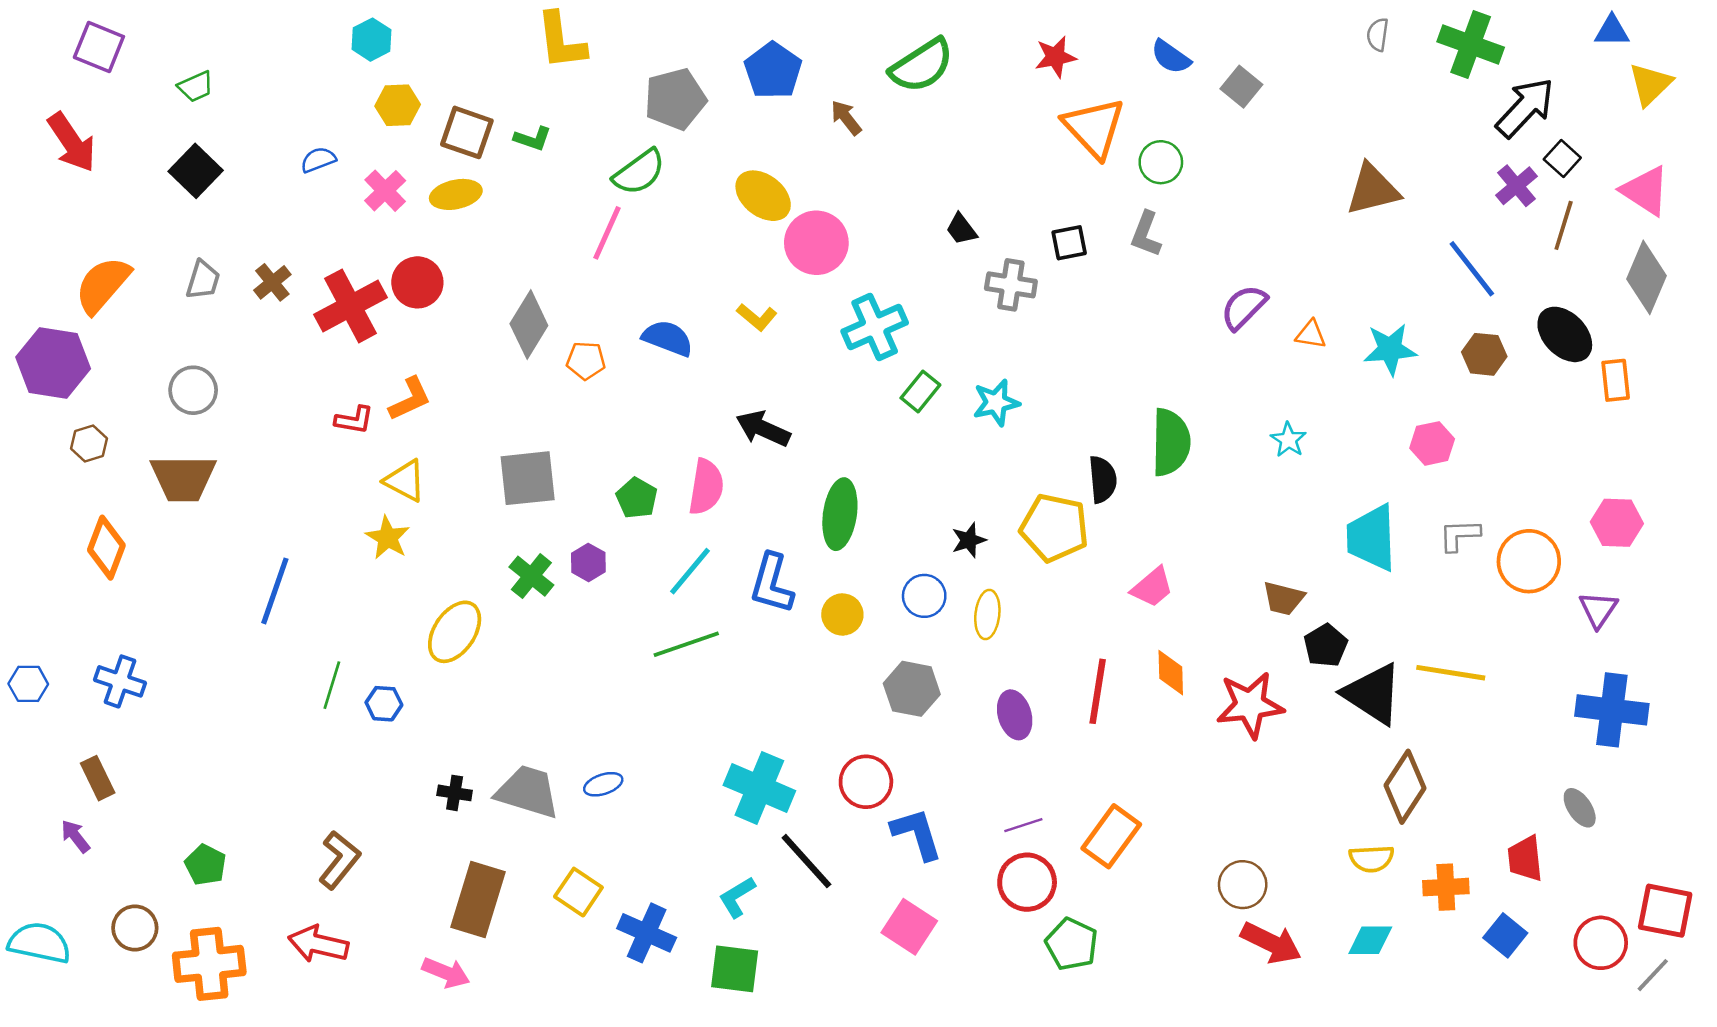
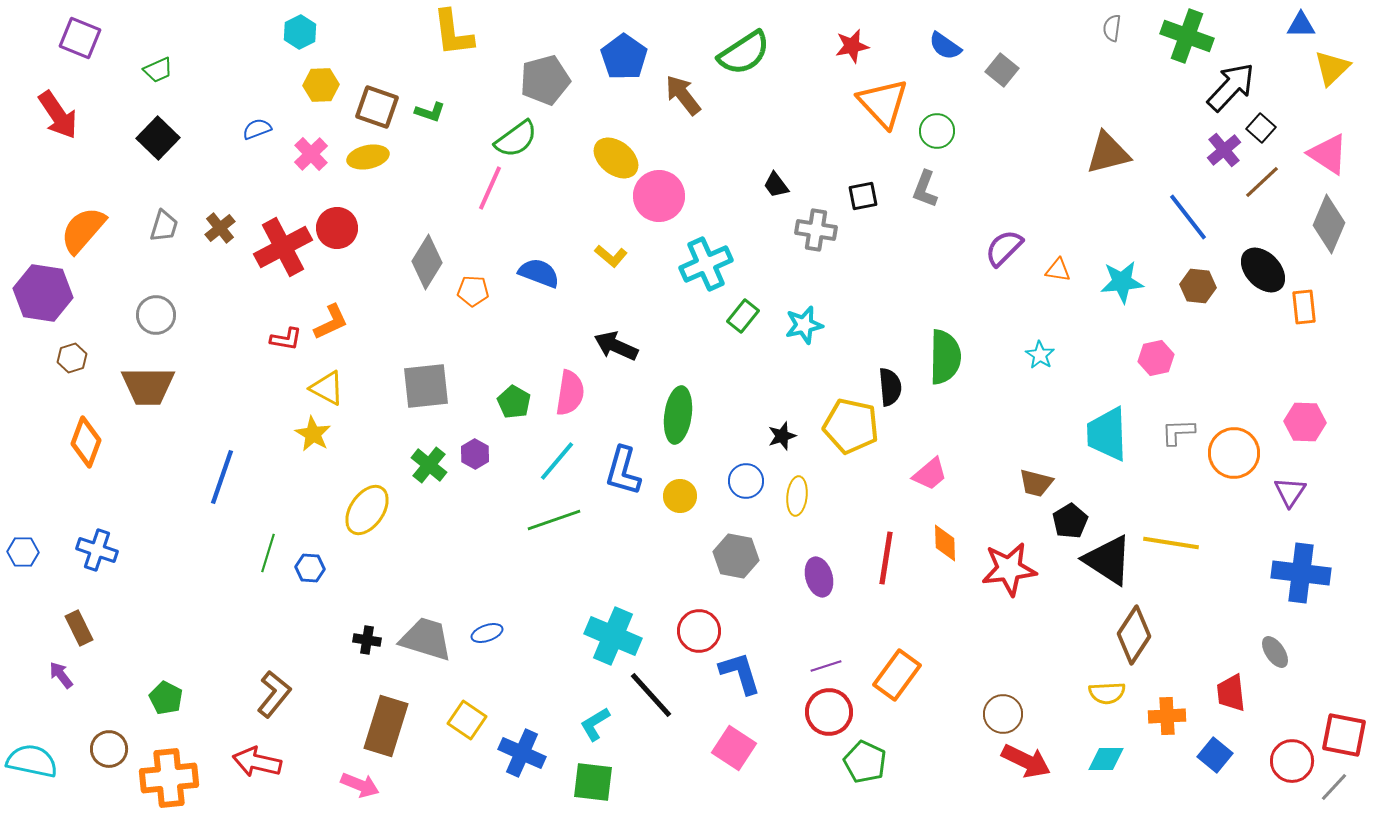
brown arrow: (846, 118) -> (683, 95), size x1.4
brown line: (1564, 225) -> (1262, 182), turned 30

